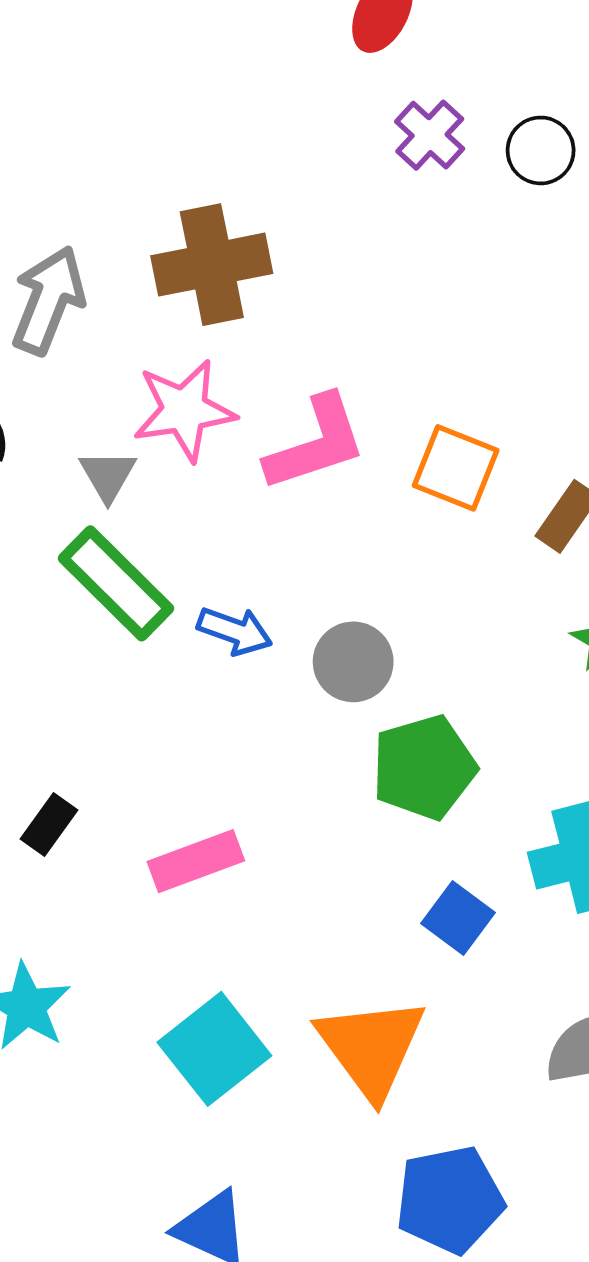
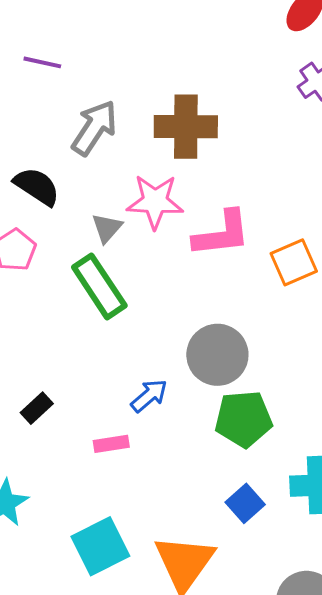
orange square: (456, 468) -> (294, 262), turned 33
blue arrow: (235, 631) -> (149, 396), moved, turned -72
gray circle: (353, 662) -> (217, 355), size x1.4
pink rectangle: (196, 861) -> (111, 444), size x0.7

